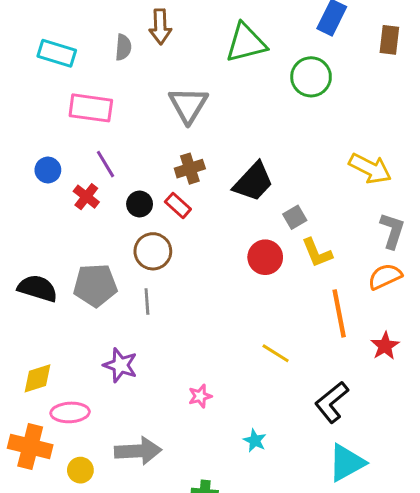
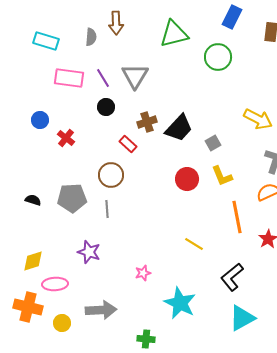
purple line: (106, 164) -> (103, 78), moved
brown cross: (190, 169) -> (147, 122), moved
black circle: (140, 204) -> (106, 107), moved
gray square: (295, 217) -> (213, 143), moved
black semicircle: (38, 288) -> (33, 200), size x0.6
cyan star: (255, 441) -> (180, 303), size x2.0

